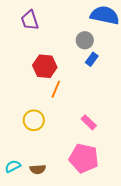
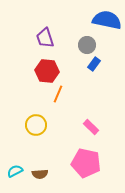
purple trapezoid: (30, 20) -> (45, 38), moved

